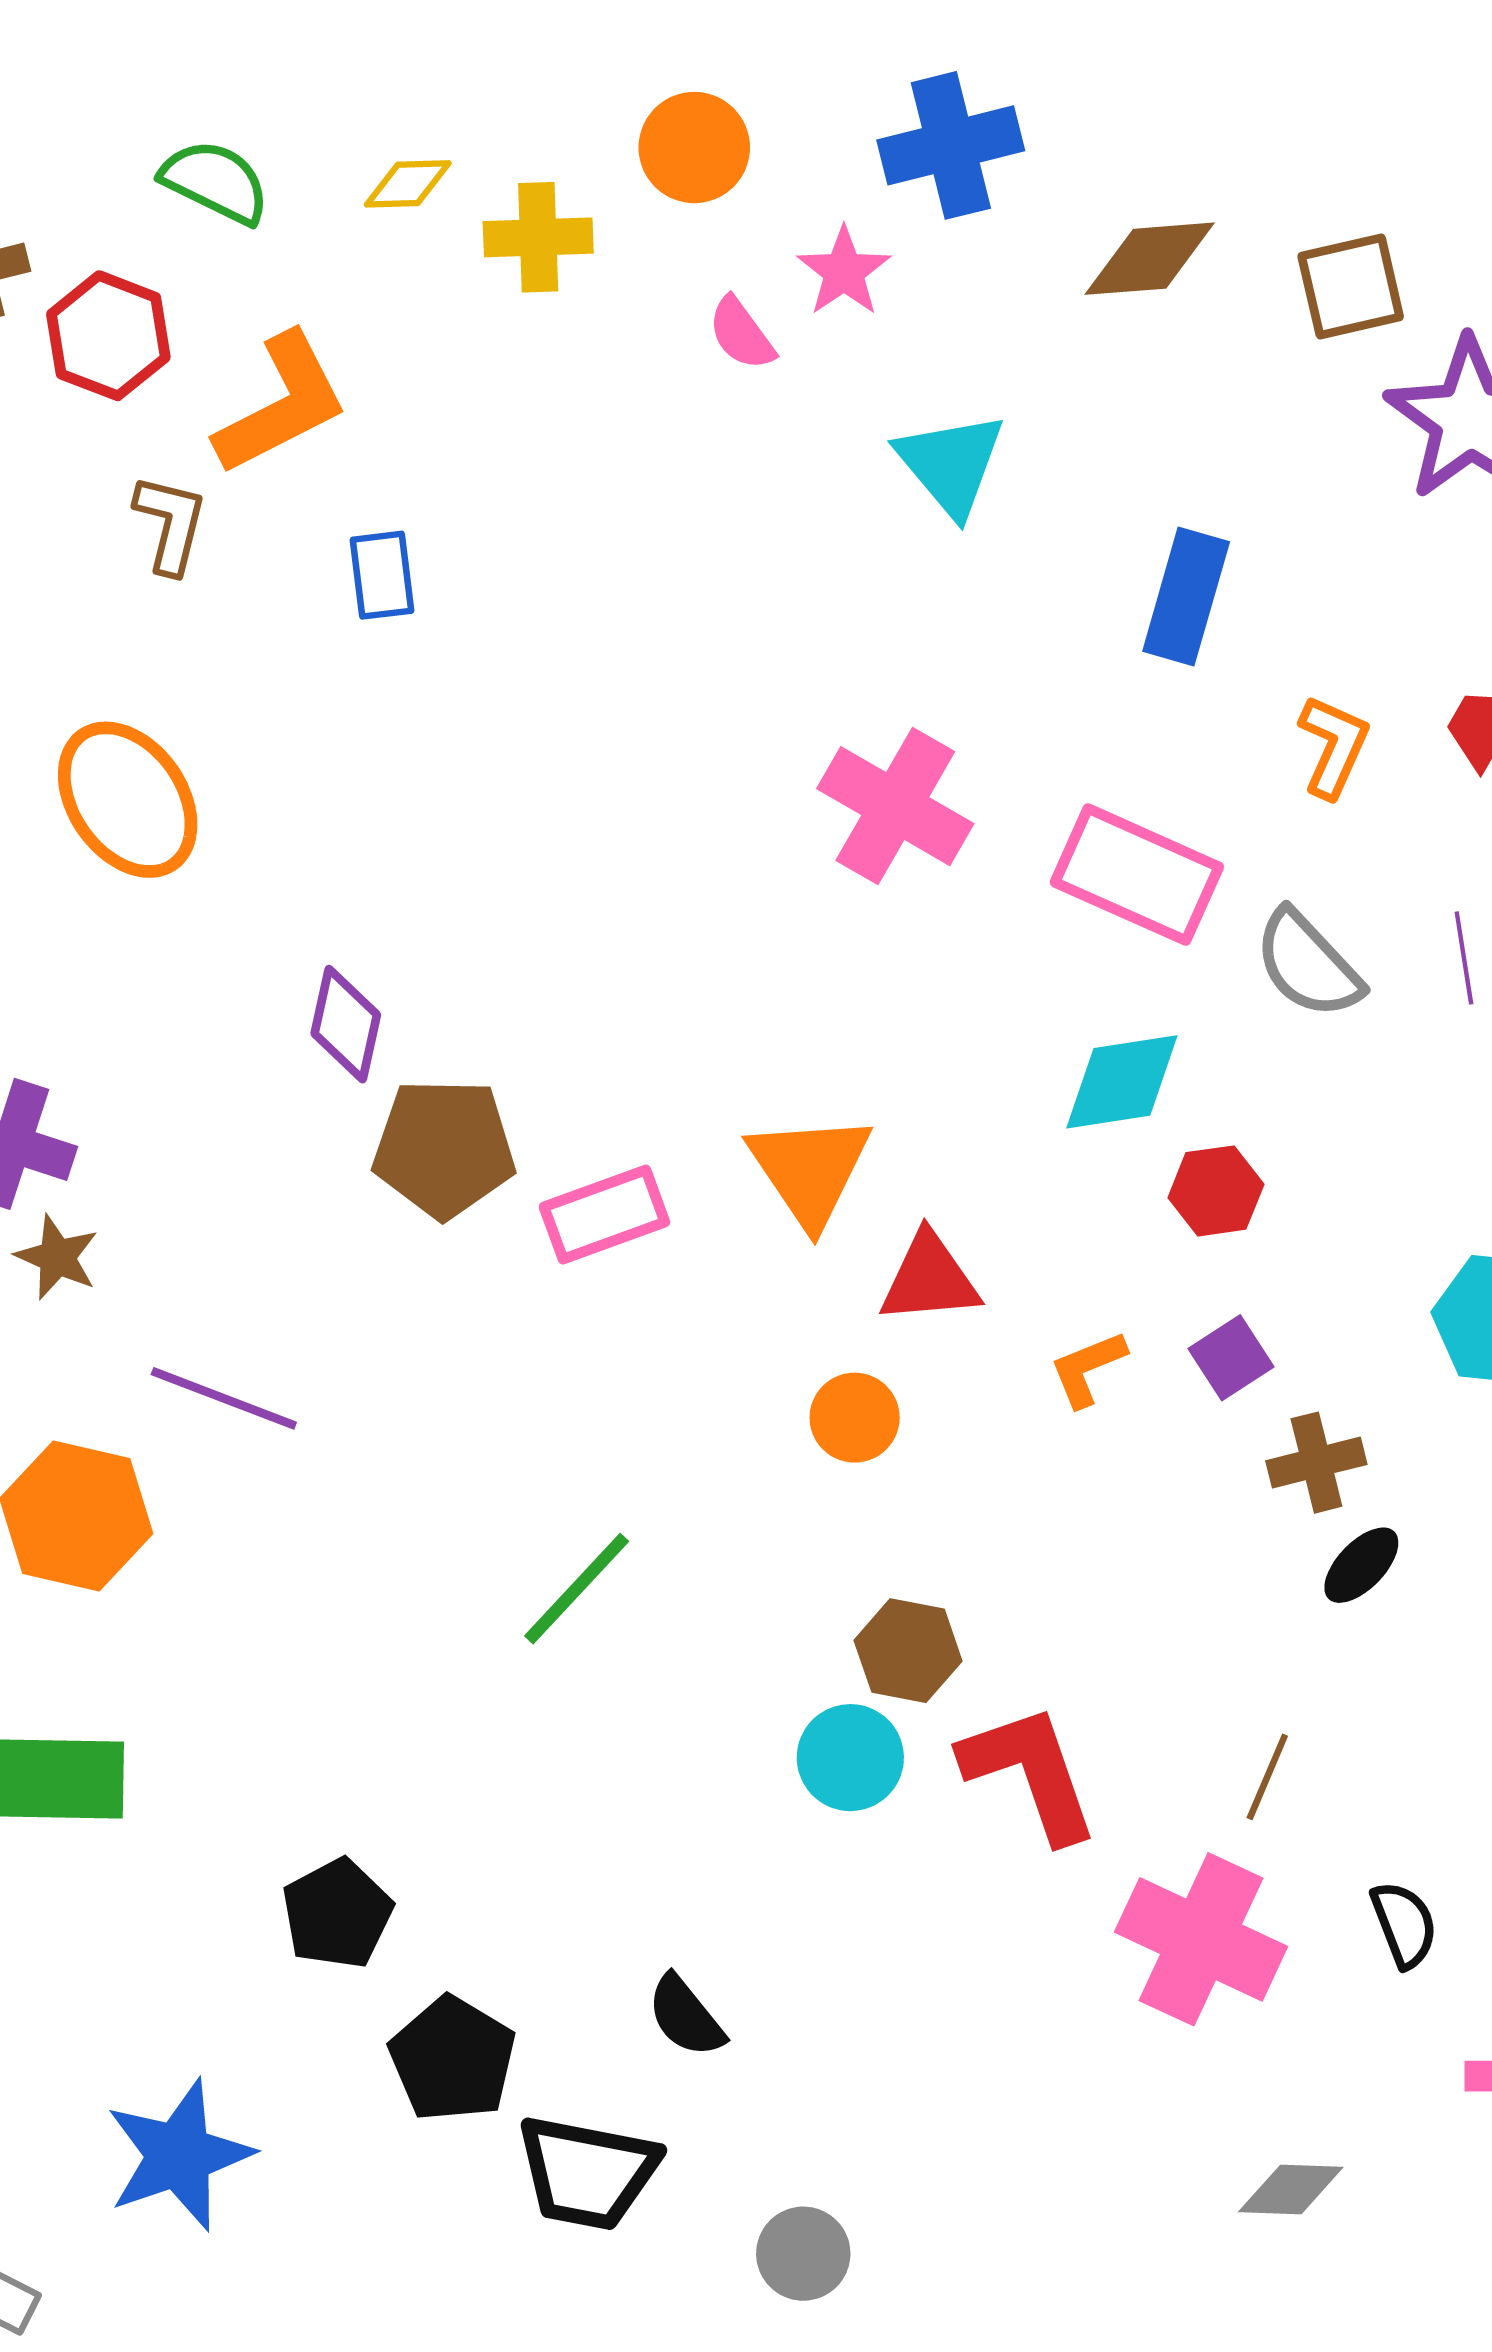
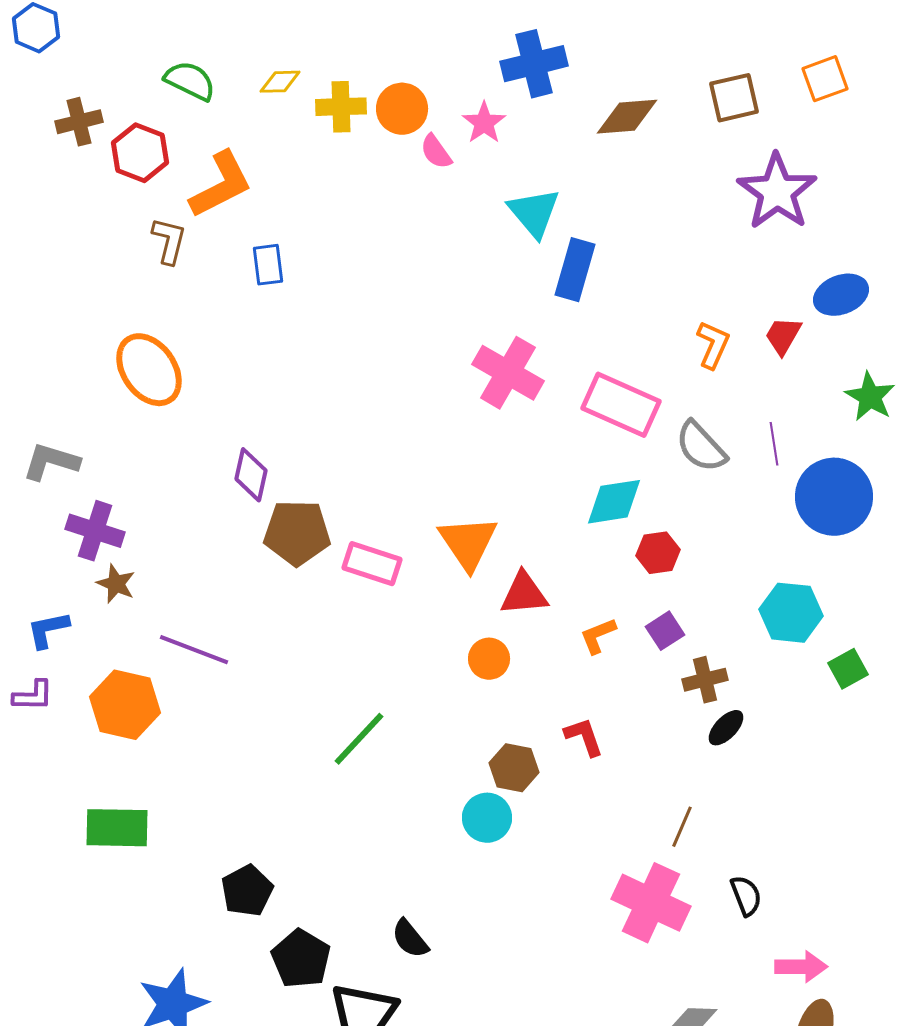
orange circle: (694, 148) -> (402, 109), moved
brown square: (1351, 287) -> (734, 98), moved
blue rectangle: (1186, 597) -> (575, 270), moved
pink rectangle: (604, 1214) -> (372, 564), turned 38
red L-shape: (1030, 1773) -> (584, 737), moved, size x0.6

